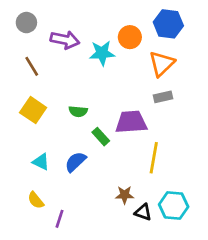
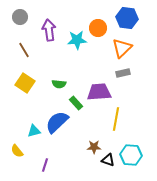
purple arrow: (65, 40) -> (49, 30), turned -110
cyan triangle: (41, 162) -> (34, 131), moved, turned -40
blue semicircle: (75, 162) -> (57, 122), size x1.4
yellow semicircle: (36, 200) -> (17, 151), moved

